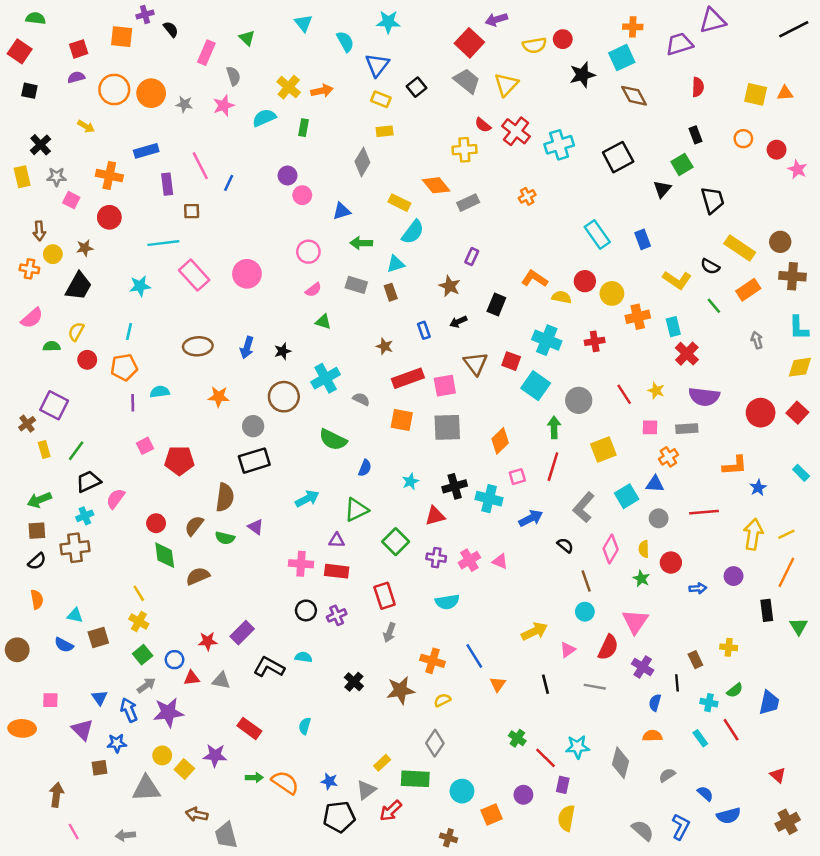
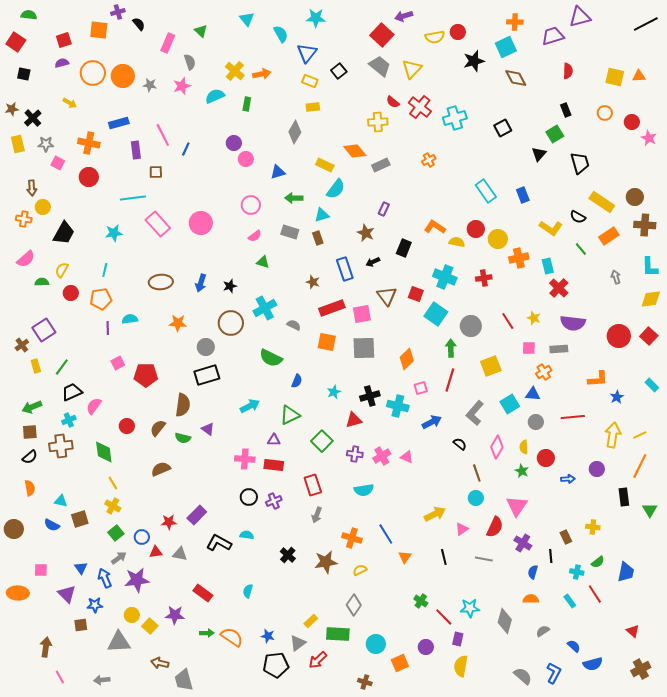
black square: (618, 157) -> (503, 128), size x0.7
brown star: (85, 248) -> (12, 109), moved
blue rectangle: (424, 330) -> (345, 269), size x1.6
purple square: (54, 405) -> (44, 330), turned 30
green diamond: (165, 555) -> (104, 452), moved

